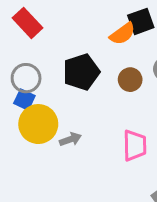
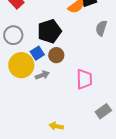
brown circle: (130, 80) -> (56, 55), moved
blue square: (24, 100) -> (37, 53), moved, turned 32

